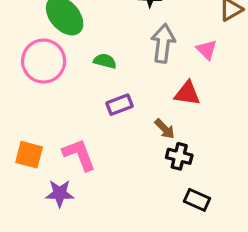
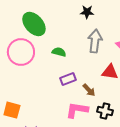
brown arrow: (165, 129) -> (89, 90), moved
pink L-shape: (79, 155) -> (77, 110), moved, turned -60

